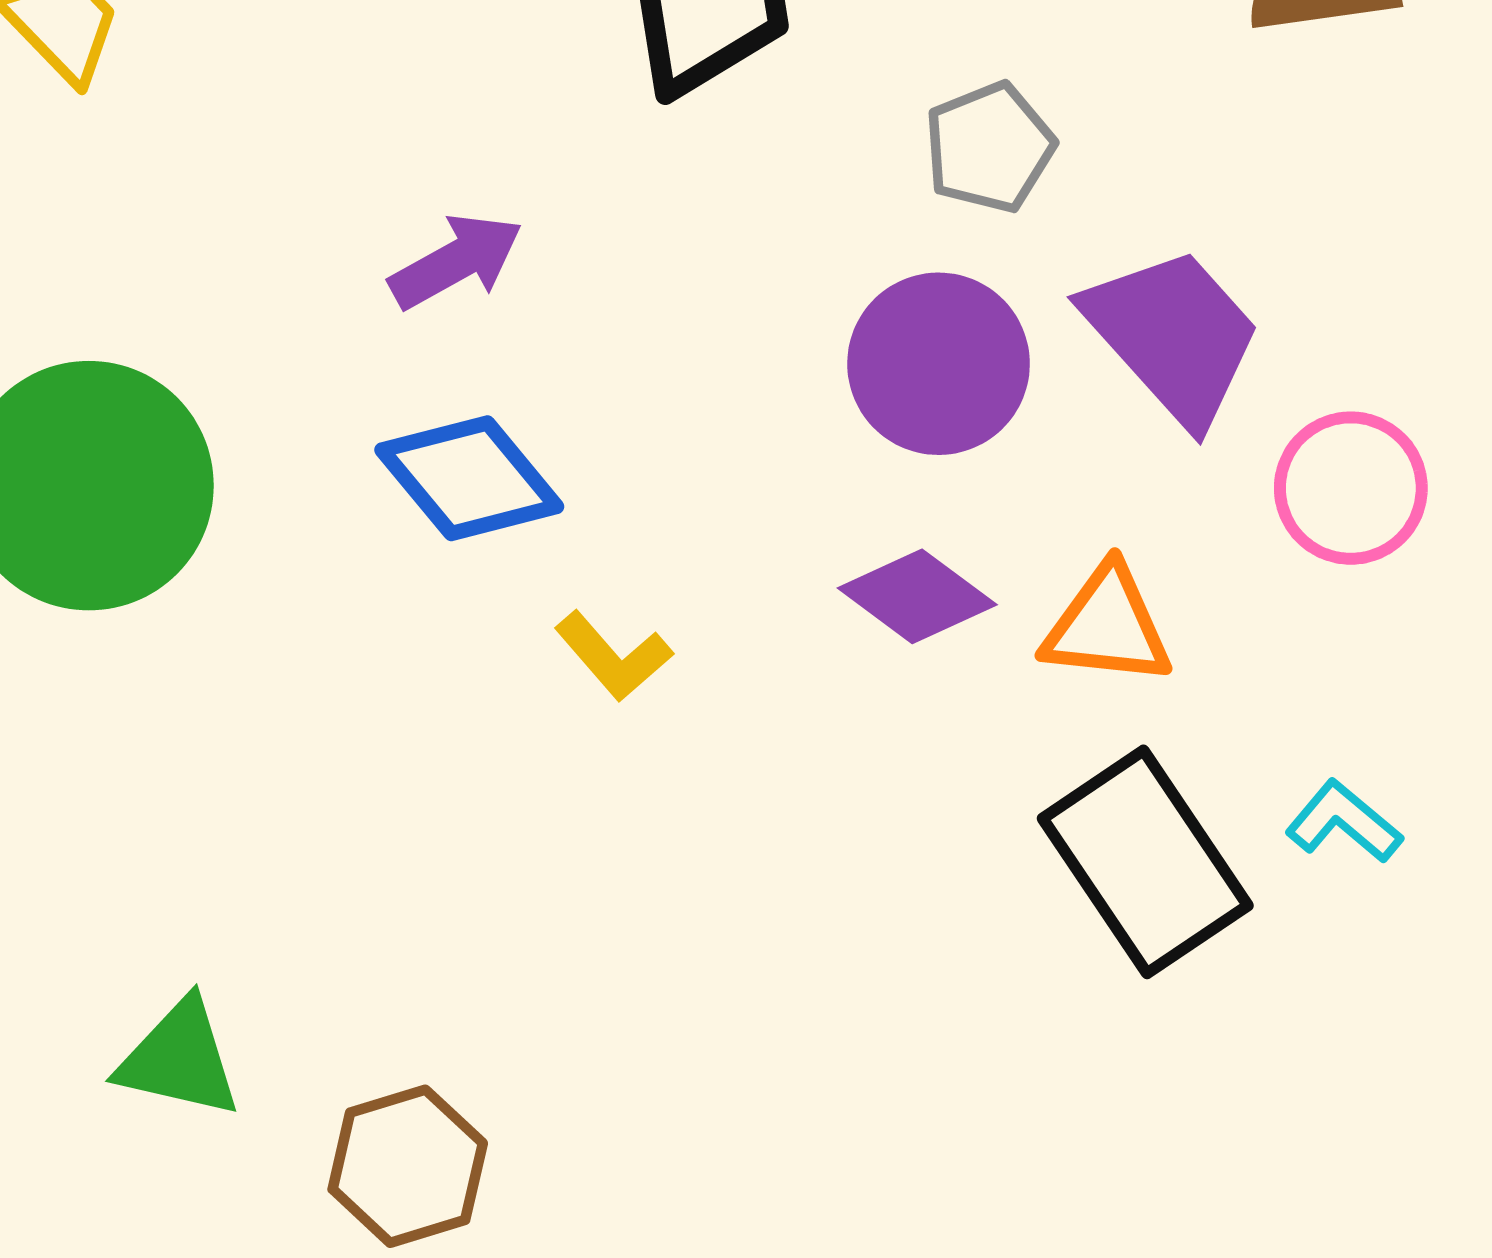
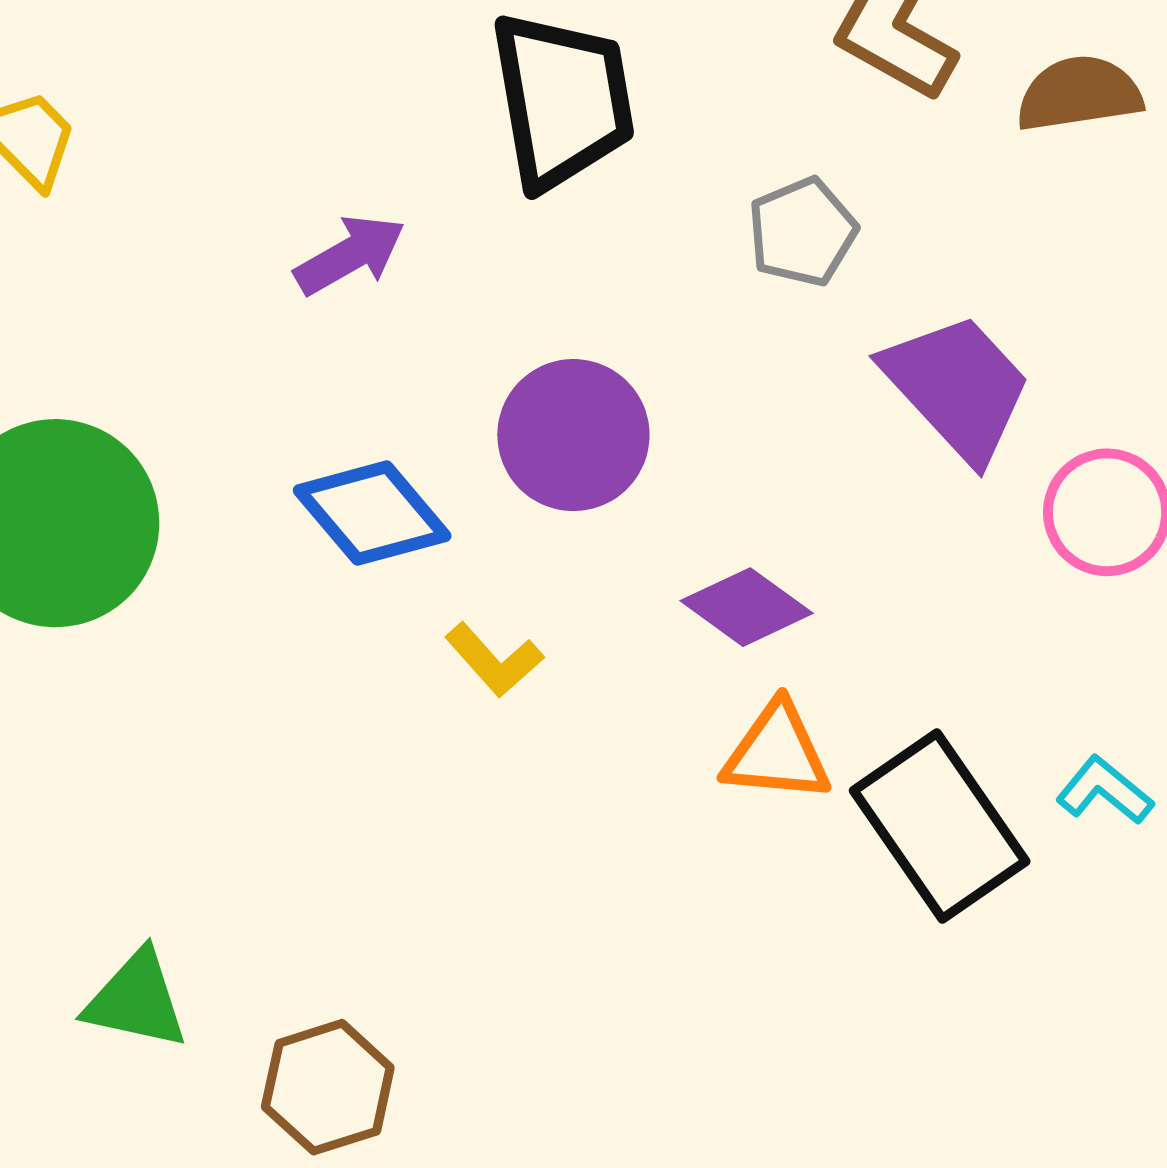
purple arrow: (456, 261) -> (350, 255), moved
purple circle: (939, 364) -> (573, 435), moved
orange triangle: (1107, 626) -> (777, 753), moved

